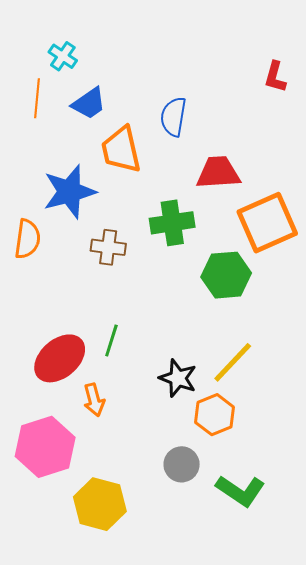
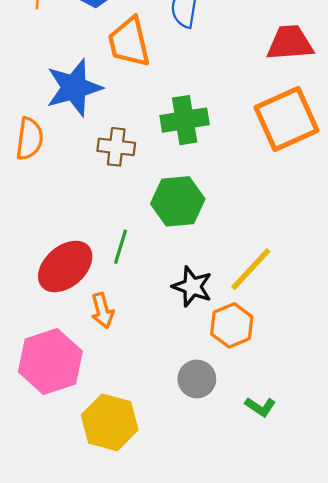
red trapezoid: (218, 173) -> (290, 43), moved
green hexagon: (226, 275) -> (178, 201), moved
green L-shape: (241, 491) -> (260, 407), size x0.6

